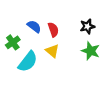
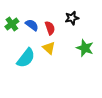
black star: (87, 26) -> (72, 18), moved
green cross: (13, 42) -> (12, 24), moved

